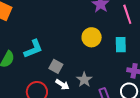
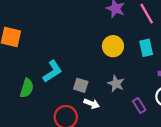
gray star: (84, 80) -> (116, 84), moved

